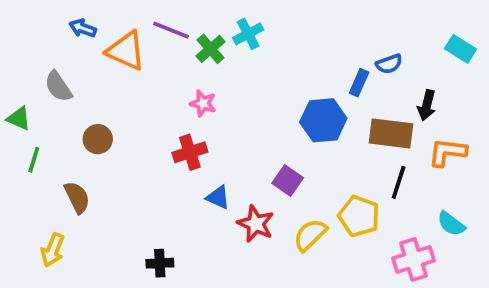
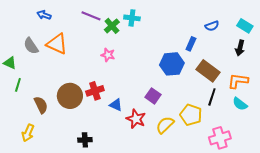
cyan cross: (248, 34) -> (132, 18), turned 35
orange triangle: (126, 51) -> (57, 44), moved
blue semicircle: (389, 64) -> (212, 26), moved
black arrow: (427, 105) -> (240, 48), moved
brown rectangle: (391, 133) -> (208, 71), turned 30
brown circle: (98, 139) -> (70, 96), moved, size x1.6
red cross: (190, 152) -> (95, 91), moved
cyan semicircle: (451, 224) -> (240, 104), moved

